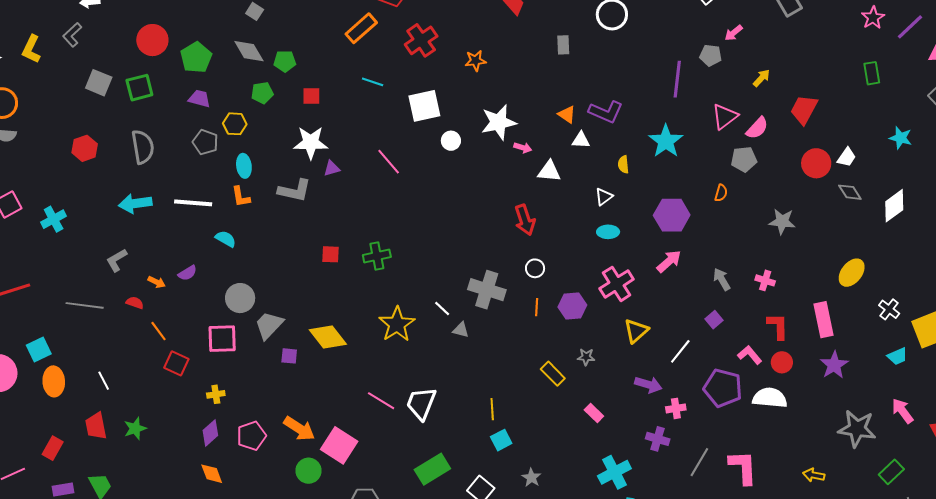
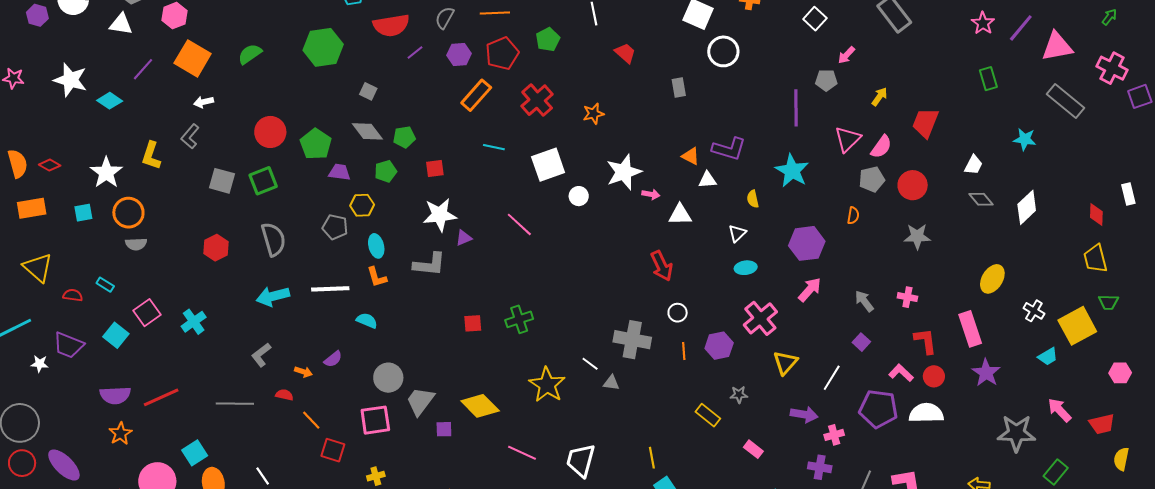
purple trapezoid: (199, 99) -> (340, 172), moved
red circle: (816, 163) -> (913, 185), moved
pink line: (381, 401) -> (522, 453), moved

